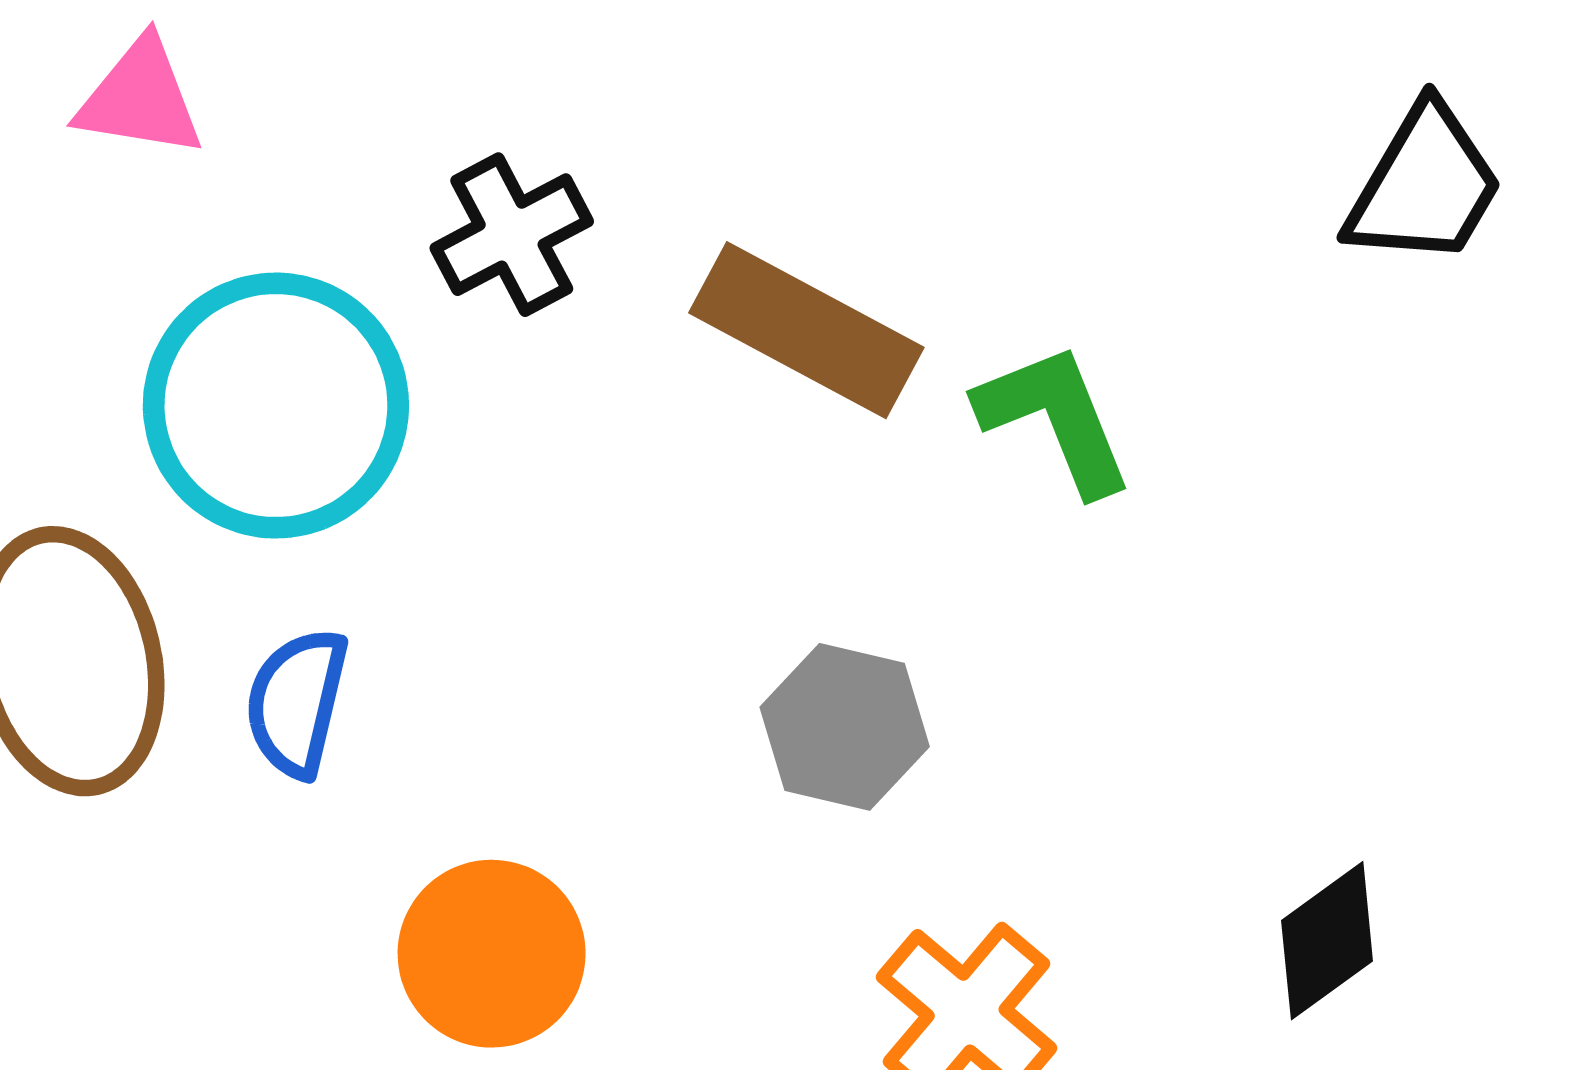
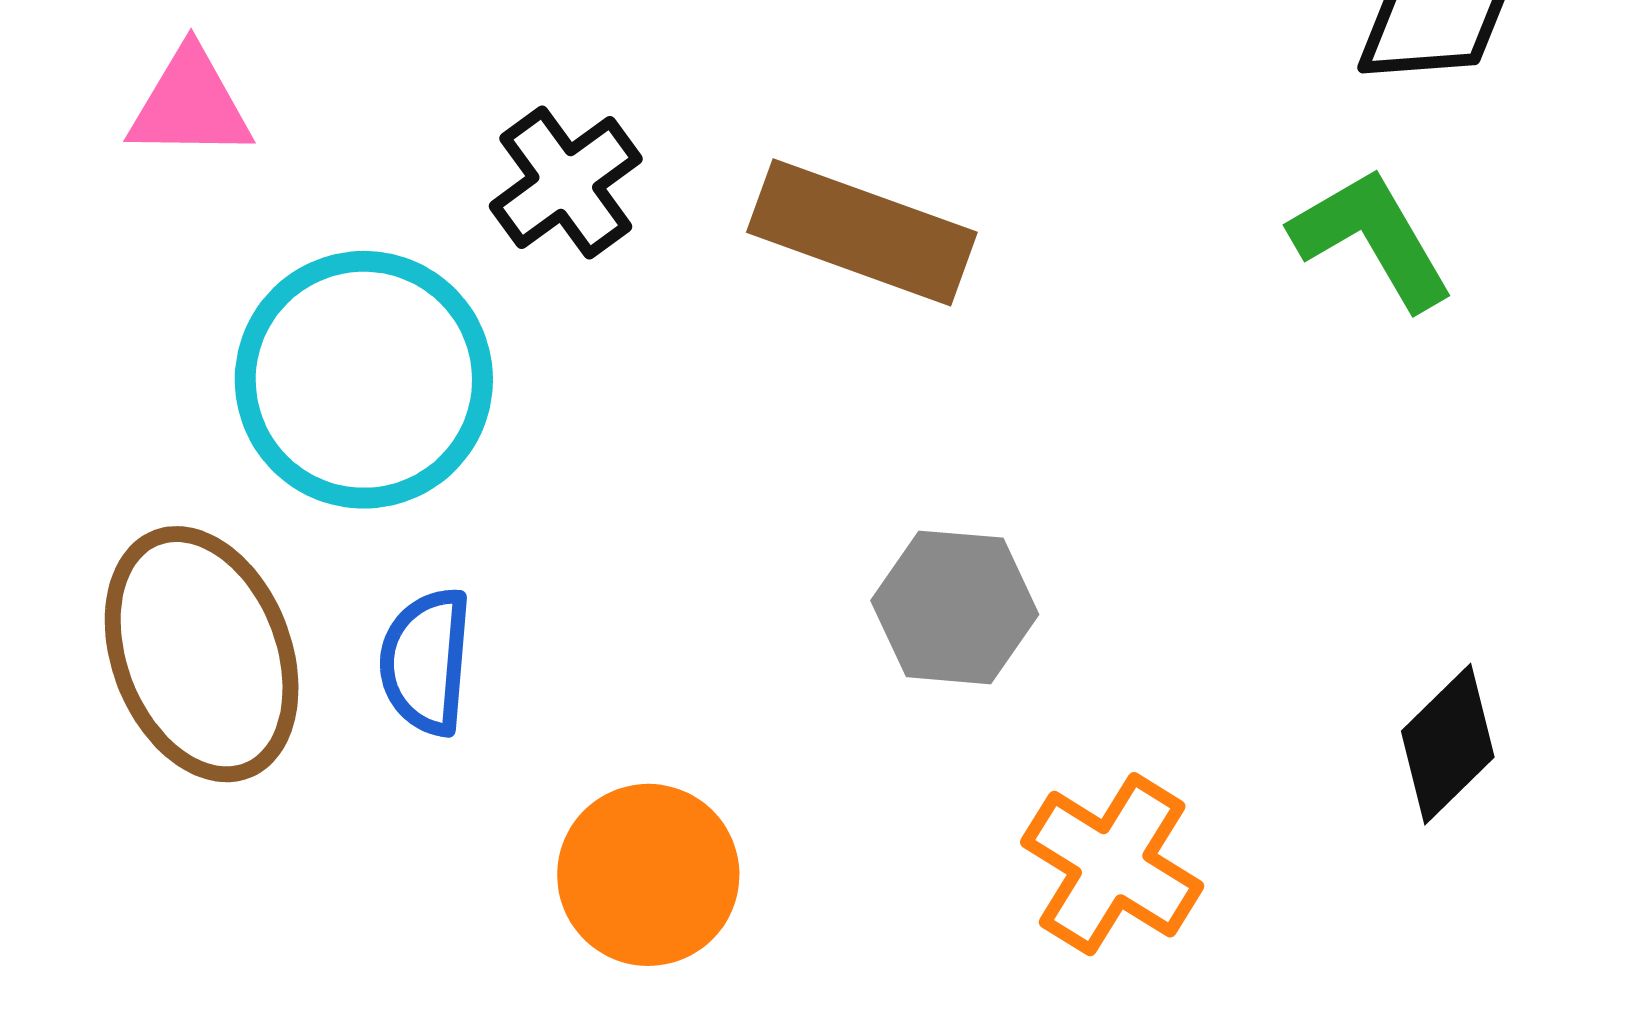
green L-shape: (1055, 419) -> (1372, 239), moved

